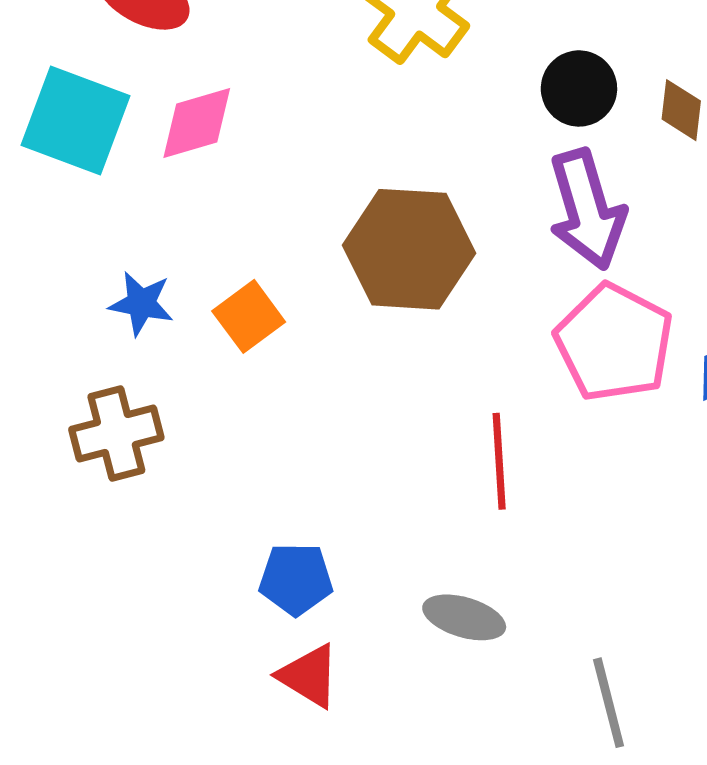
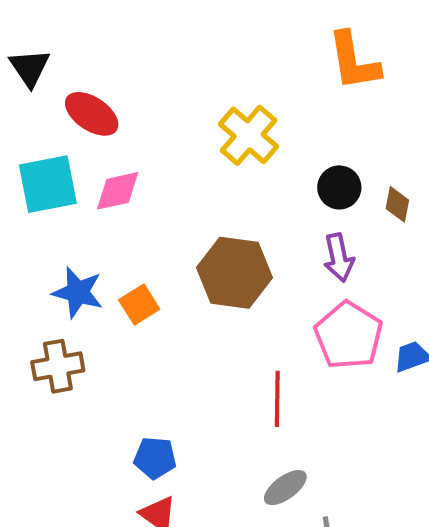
cyan square: (76, 121) -> (48, 184), turned -36
purple arrow: (587, 210) -> (339, 258), size x0.7
blue star: (141, 303) -> (78, 292), size x1.4
gray ellipse: (464, 617) -> (285, 488), moved, turned -57

